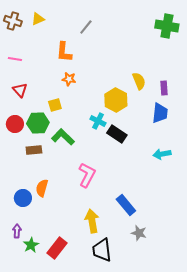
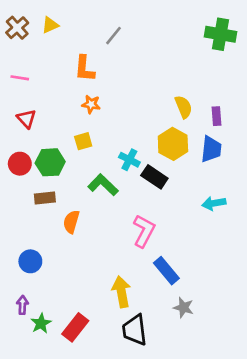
brown cross: (13, 21) -> (17, 28), turned 30
yellow hexagon: (116, 100) -> (173, 144), moved
yellow square: (55, 105) -> (83, 141), moved
green L-shape: (63, 137) -> (103, 185), moved
pink L-shape: (87, 175) -> (144, 231), moved
orange semicircle: (42, 188) -> (71, 222), moved

